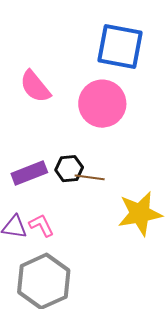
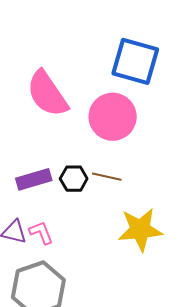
pink semicircle: (35, 87) -> (47, 94), size x1.4
brown line: (90, 177) -> (107, 177), moved

